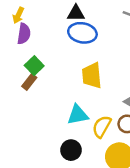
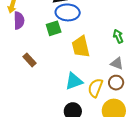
green square: (34, 66) -> (54, 28), moved, turned 35
brown rectangle: (29, 82) -> (29, 60), turned -72

